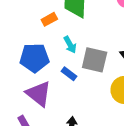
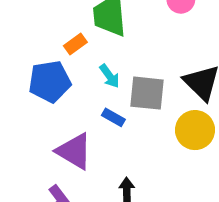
blue pentagon: (34, 58) -> (50, 82), moved

